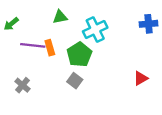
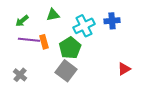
green arrow: (11, 24) -> (22, 21), moved
blue cross: (149, 24) -> (112, 21), moved
gray square: (75, 81) -> (66, 71), size x1.5

